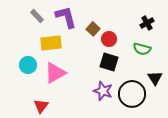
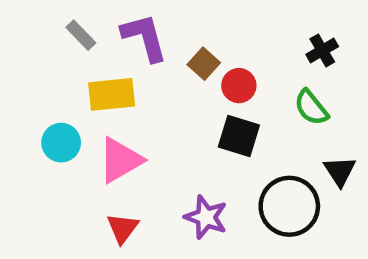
green semicircle: (142, 49) -> (311, 108), turned 36
purple star: (103, 91) -> (206, 217), moved
red triangle: (41, 106) -> (123, 228), moved

